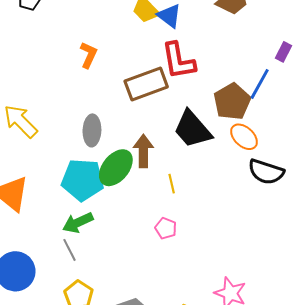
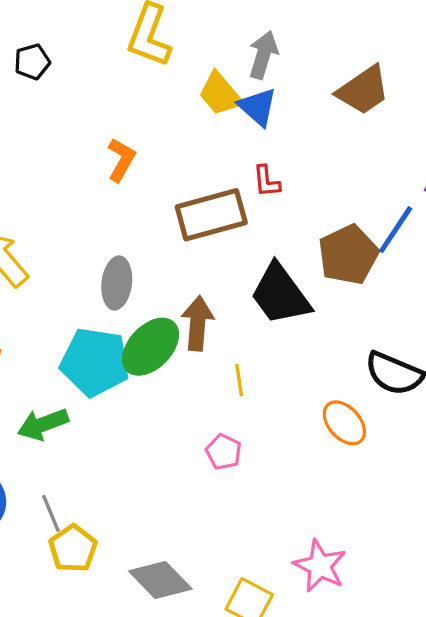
red L-shape: (178, 61) -> (267, 181), size x0.5
orange ellipse: (244, 137) -> (344, 423), moved
green arrow: (78, 223) -> (43, 424), moved
gray line: (69, 250) -> (51, 513), moved

